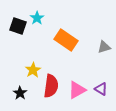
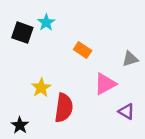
orange rectangle: (66, 40) -> (83, 50), size x0.6
pink triangle: (77, 90) -> (105, 84), moved
black star: (20, 93) -> (20, 125), moved

